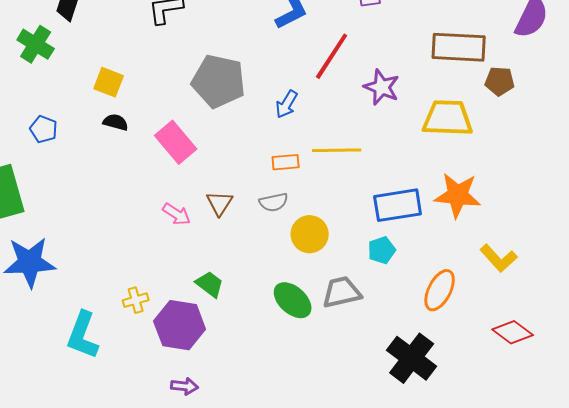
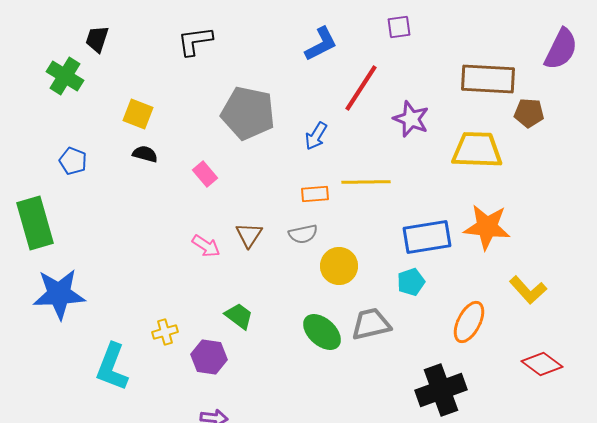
pink rectangle: (176, 142) -> (205, 174), size x0.6
purple hexagon: (180, 325) -> (209, 357), size x0.7
black cross: (412, 358) -> (441, 390), turned 33

